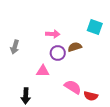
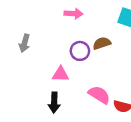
pink arrow: (53, 34) -> (73, 14), moved
black arrow: (26, 96) -> (54, 103), moved

